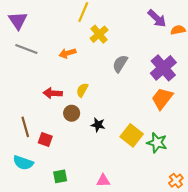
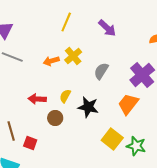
purple arrow: (157, 18) -> (107, 28), moved
yellow cross: (99, 34) -> (73, 56), moved
orange trapezoid: (162, 98) -> (128, 104), moved
black star: (98, 125) -> (88, 107), moved, size x1.5

